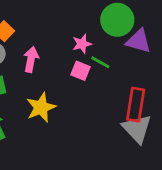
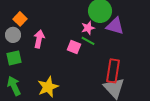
pink star: (82, 44) -> (88, 28), moved
yellow star: (41, 107) -> (48, 87), moved

